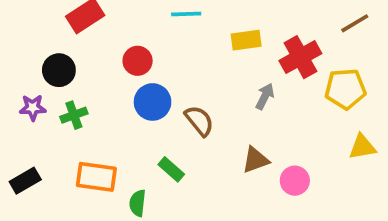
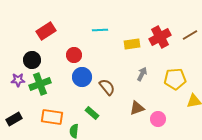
red cross: (300, 57) -> (160, 37), moved
yellow pentagon: (345, 89) -> (175, 79), moved
green cross: (74, 115) -> (40, 84), size x1.5

